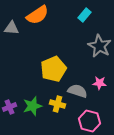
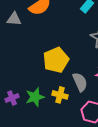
gray semicircle: (78, 91) -> (80, 82), turned 48

